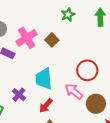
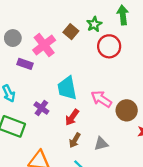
green star: (68, 15) -> (94, 24), moved
brown square: (52, 40) -> (71, 32), moved
red circle: (87, 70) -> (109, 46), moved

